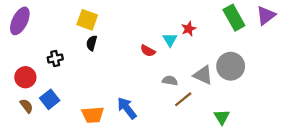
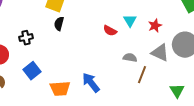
red star: (189, 29) -> (155, 26), moved
blue square: (50, 99) -> (32, 71), moved
brown line: (183, 99) -> (142, 75), turned -30

